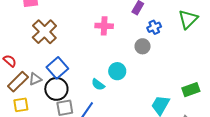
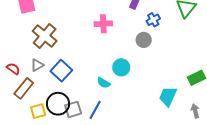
gray triangle: (35, 79) -> (37, 65), moved
black circle: (56, 89) -> (58, 104), moved
yellow square: (21, 105) -> (38, 111), moved

